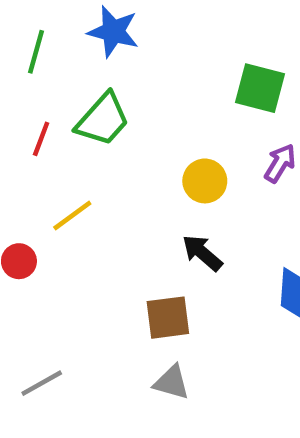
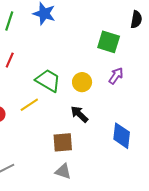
green trapezoid: (103, 120) -> (48, 81), moved, turned -104
yellow line: (72, 215) -> (29, 105), moved

